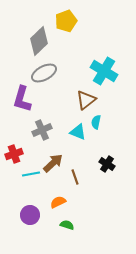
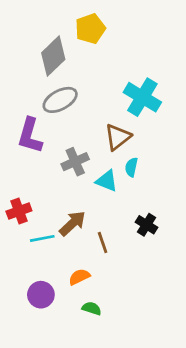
gray cross: (42, 130) -> (75, 162), moved

